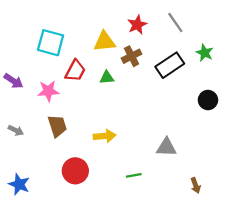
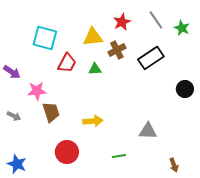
green star: (205, 53) -> (182, 28), moved
pink star: (48, 91) -> (37, 91), moved

